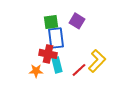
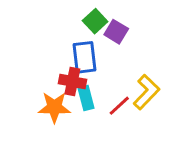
green square: (51, 22) -> (95, 21), moved, turned -35
orange star: (36, 71) -> (54, 107), size x1.5

